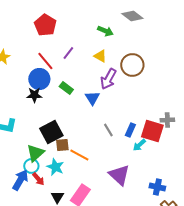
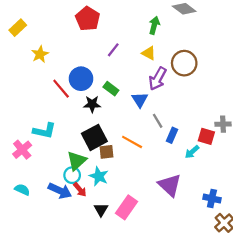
green arrow: (105, 31) -> (154, 25), turned -98
red line: (45, 61) -> (61, 89), moved
black star: (34, 95) -> (92, 104), moved
gray line: (108, 130) -> (158, 121), moved
blue rectangle: (130, 130) -> (172, 135), moved
red square: (152, 131) -> (206, 136), size x0.7
orange line: (79, 155) -> (132, 142), moved
blue arrow: (20, 180) -> (60, 191), turned 85

